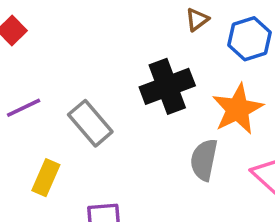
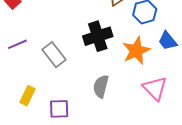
gray semicircle: (204, 160) -> (101, 86), moved
yellow rectangle: (46, 178) -> (28, 96), moved

